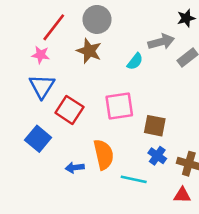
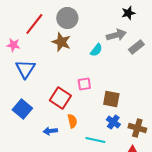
black star: (186, 18) -> (128, 13), moved
pink star: (41, 55) -> (13, 45), moved
pink square: (119, 106) -> (84, 84), size x0.6
red square: (69, 110) -> (60, 98), moved
orange semicircle: (104, 154) -> (72, 121), size x0.6

